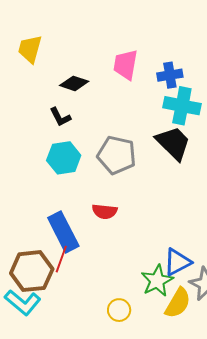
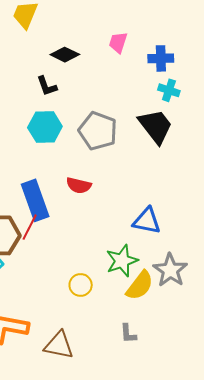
pink trapezoid: (126, 65) -> (118, 42), size x0.7
cyan cross: (182, 106) -> (169, 90), size x0.6
blue triangle: (177, 262) -> (147, 221), moved, turned 32

